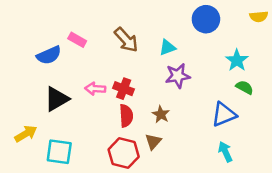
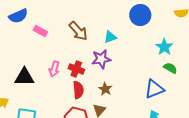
blue semicircle: (49, 55) -> (18, 16), moved
purple star: (178, 76) -> (101, 59), moved
pink arrow: (95, 89) -> (54, 69), turned -77
black triangle: (57, 99) -> (24, 77), turned 30

